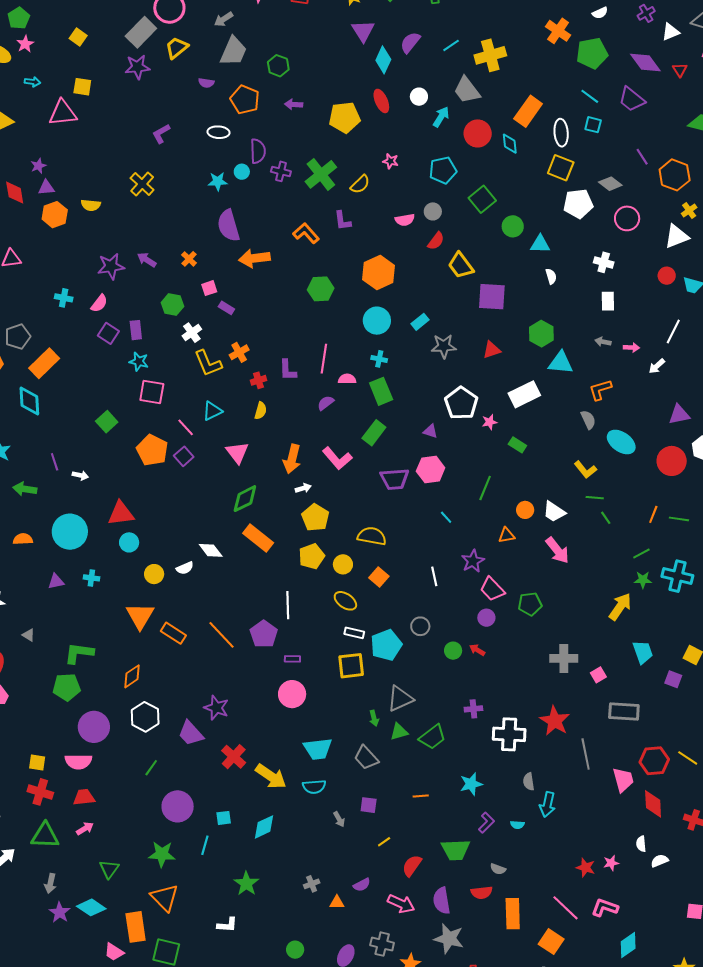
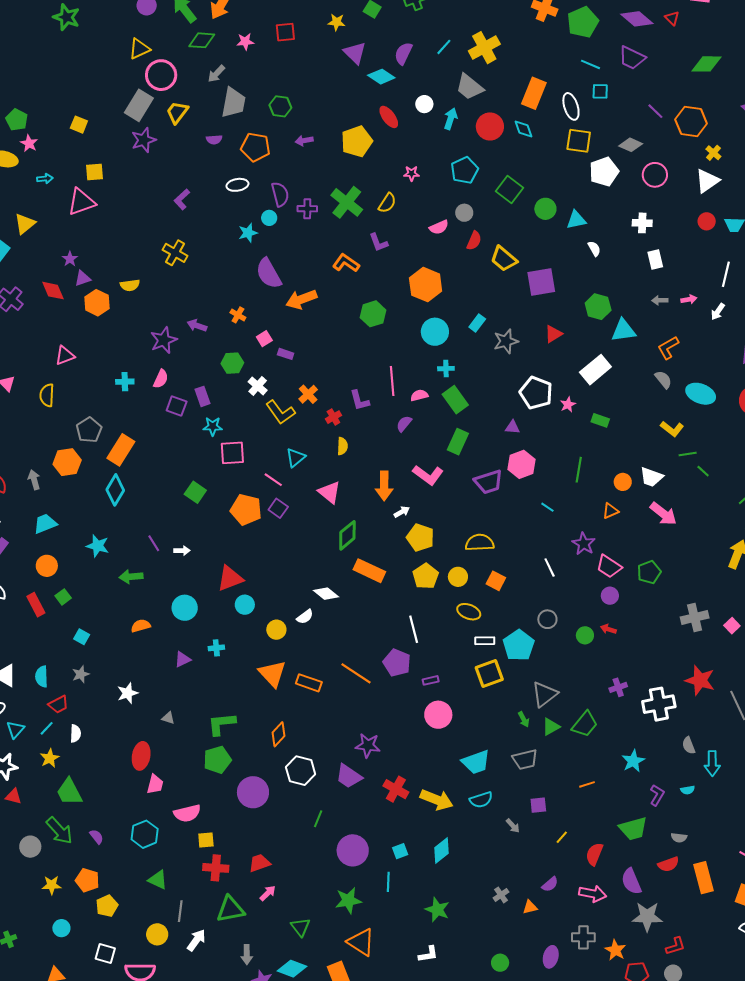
cyan diamond: (383, 60) -> (381, 77), turned -68
cyan diamond: (29, 401) -> (115, 490), turned 48
cyan circle: (70, 532) -> (185, 608), size x0.7
gray trapezoid: (366, 758) -> (525, 759), turned -48
pink semicircle: (78, 762) -> (187, 813), moved

